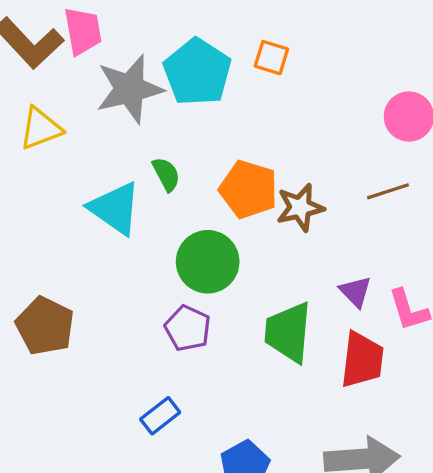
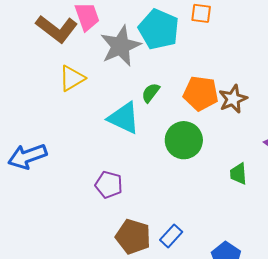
green semicircle: (166, 174) -> (151, 93), turned -105
brown pentagon: (45, 326) -> (133, 237), moved
purple pentagon: (188, 328) -> (109, 185), moved
green trapezoid: (288, 332) -> (238, 174), size x0.6

